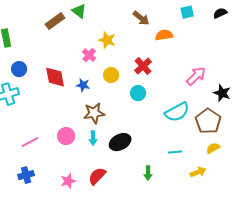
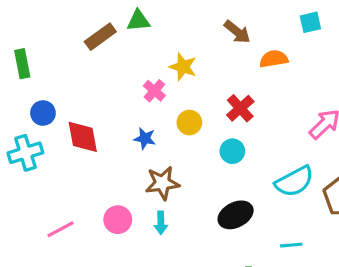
green triangle: (79, 11) -> (138, 21), turned -42
red diamond: (55, 77) -> (83, 137), moved
black ellipse: (120, 142) -> (236, 215), moved

